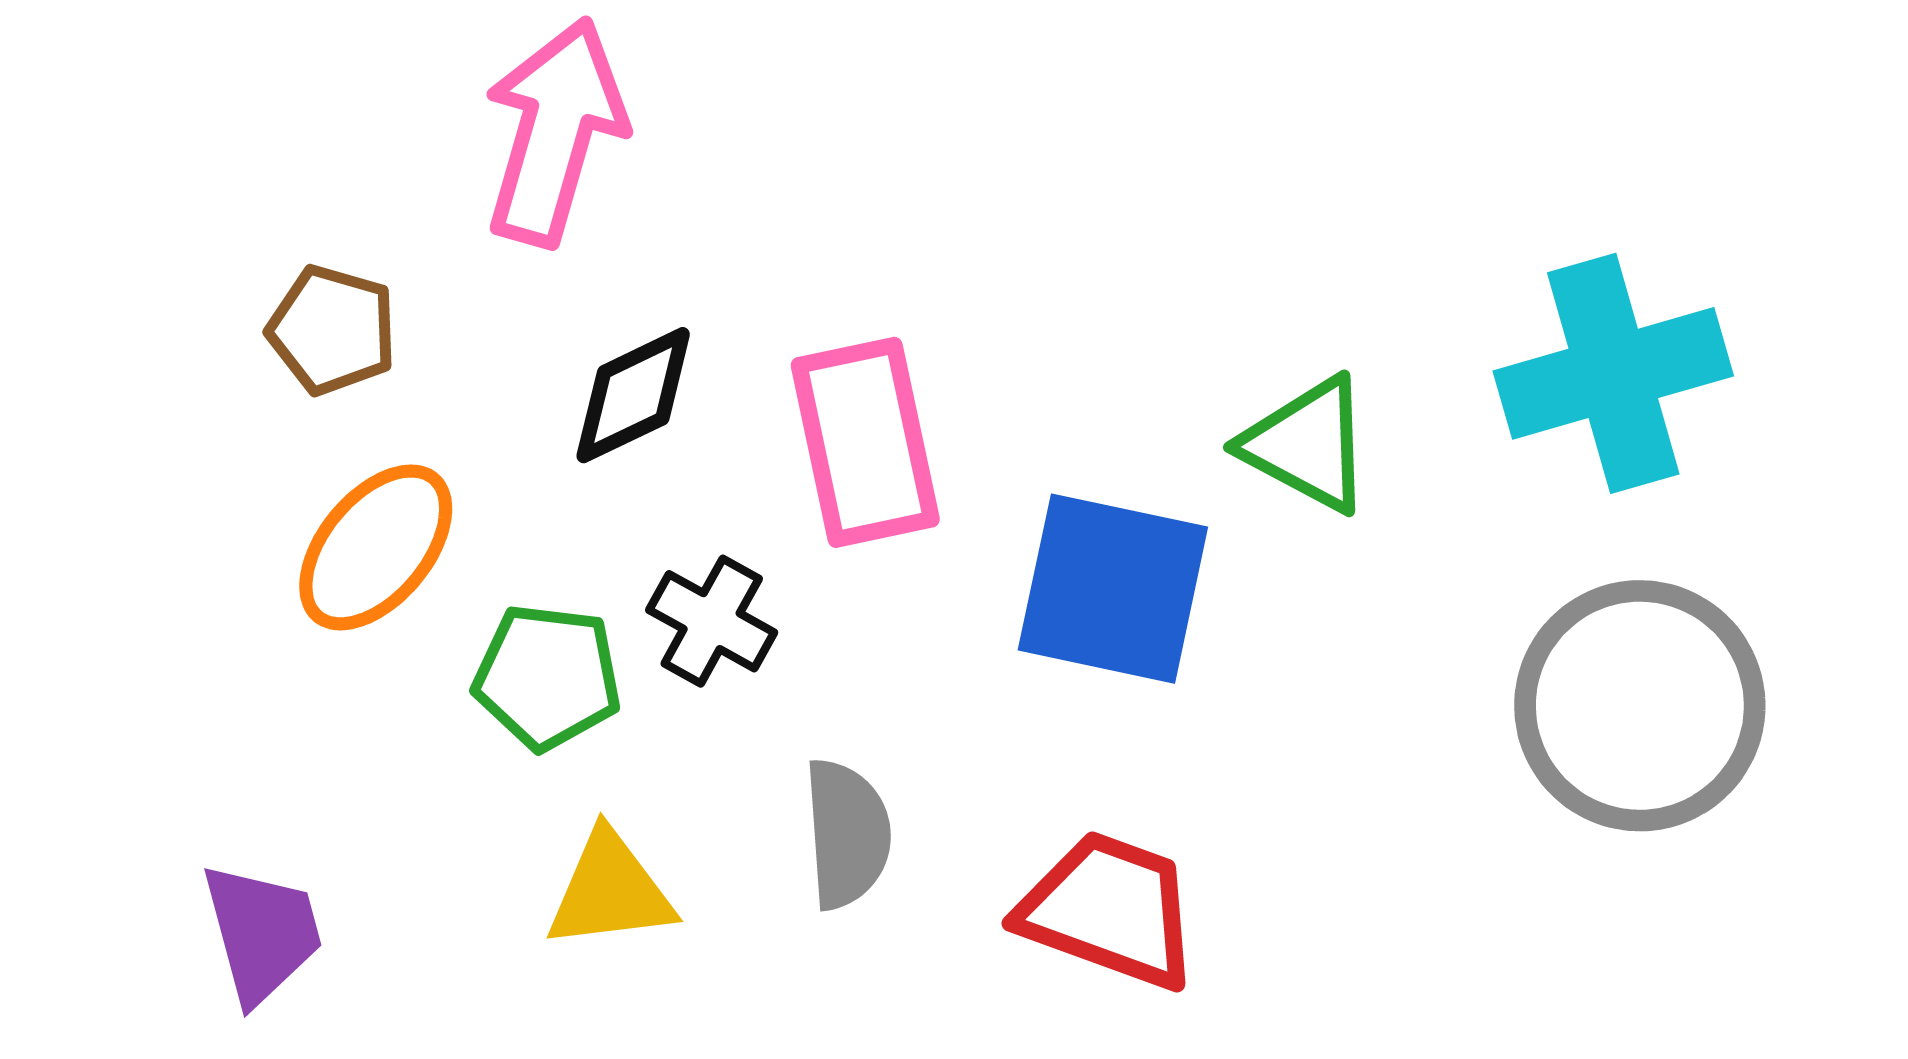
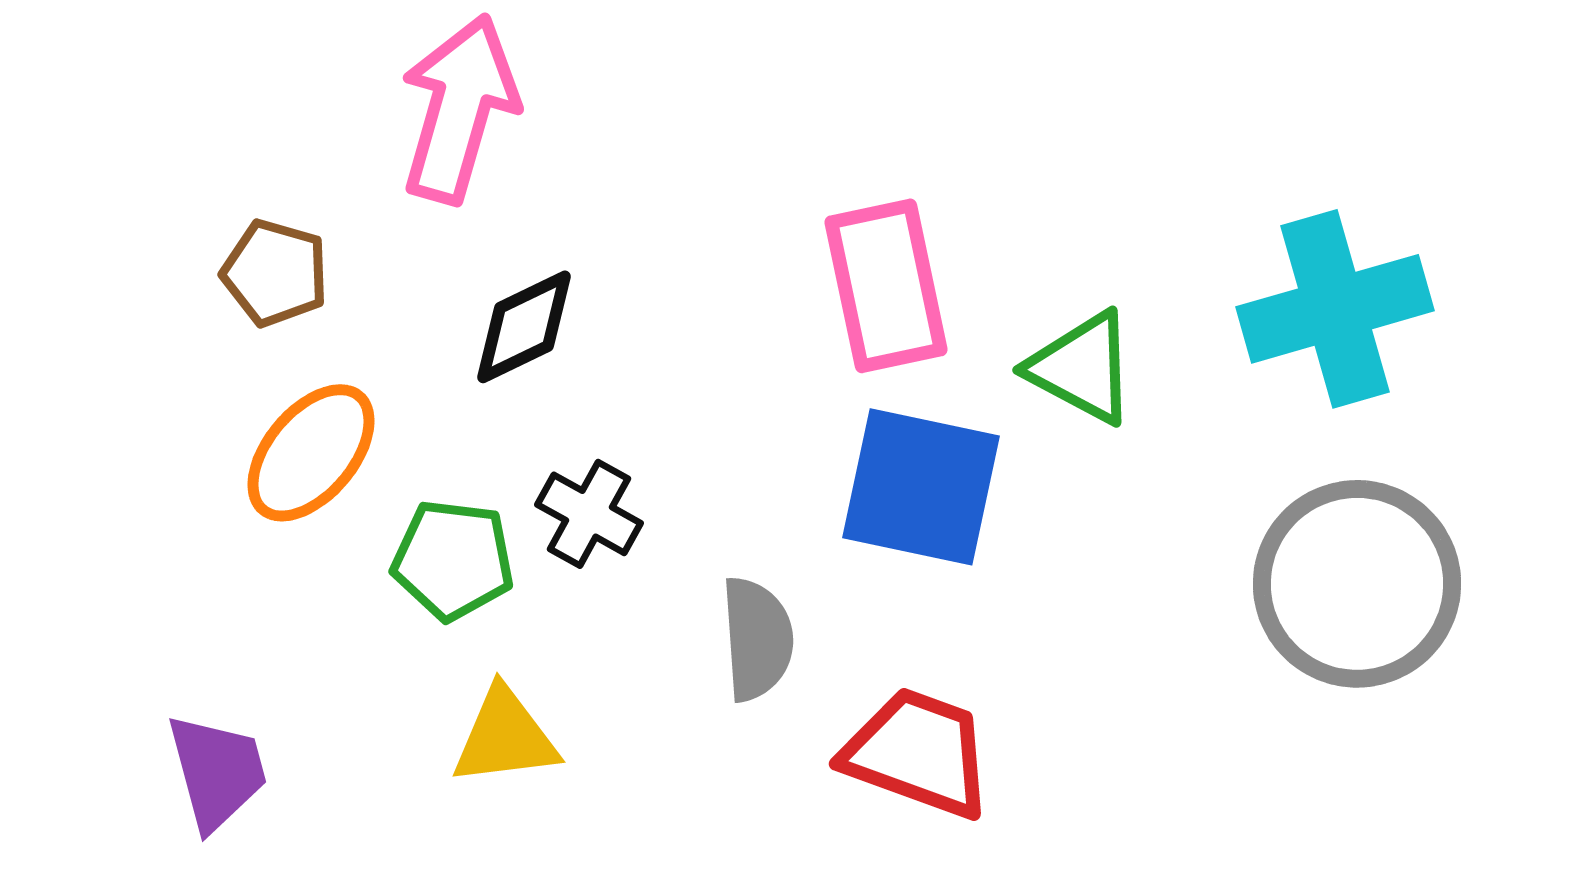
pink rectangle: (865, 442) -> (886, 286), moved
gray semicircle: (847, 834) -> (757, 639), moved

